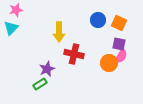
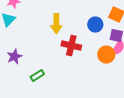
blue circle: (98, 20) -> (95, 25), moved
purple star: (47, 69) -> (14, 57), moved

